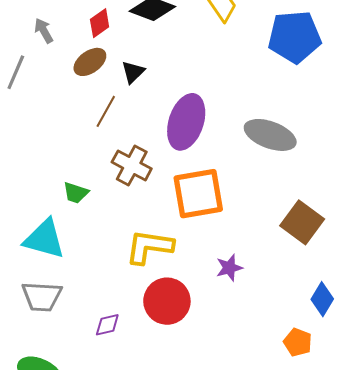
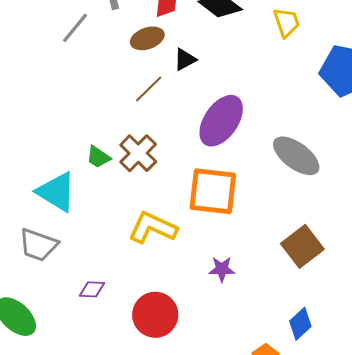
brown cross: (132, 165) -> (138, 153), moved
red circle: (167, 301) -> (155, 315), moved

